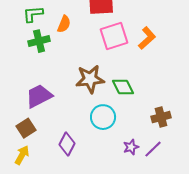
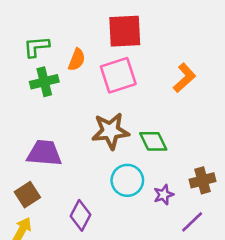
pink square: (114, 36) -> (118, 75), moved
purple trapezoid: (39, 96) -> (44, 153), turned 32
purple star: (131, 147) -> (164, 195), moved

